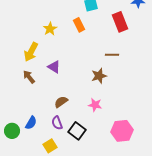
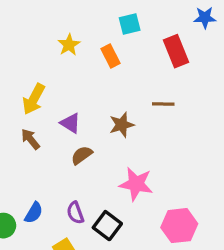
yellow star: (50, 29) -> (69, 45), moved
brown star: (99, 76) -> (122, 125), moved
brown semicircle: (61, 102) -> (82, 155), moved
pink star: (95, 105) -> (136, 184), size x1.5

